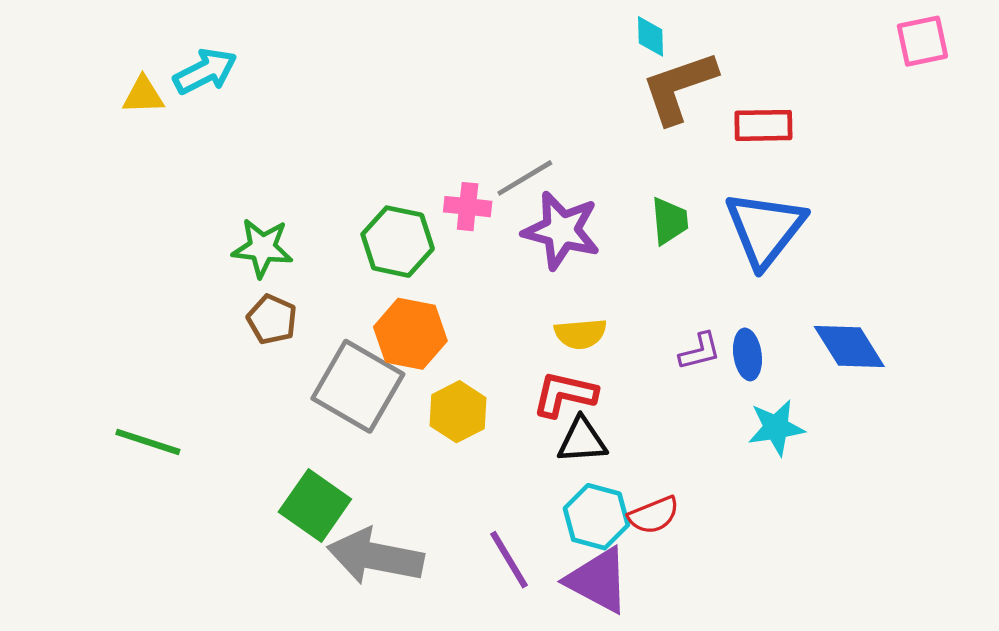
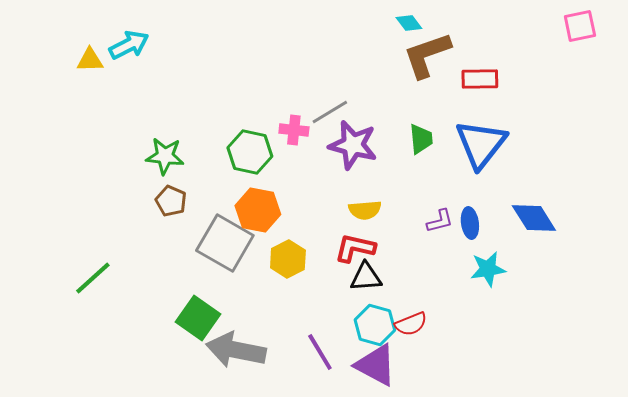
cyan diamond: (650, 36) -> (409, 23), turned -36
green line: (148, 442) -> (93, 278), turned -60

